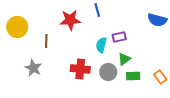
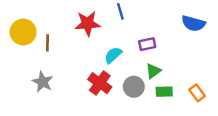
brown line: (46, 41) -> (47, 43), moved
cyan semicircle: (101, 45) -> (113, 55), moved, turned 35
red cross: (80, 69) -> (100, 83), turned 30

